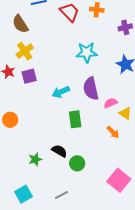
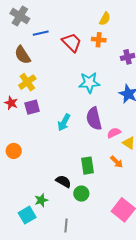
cyan arrow: (61, 92) -> (64, 122), turned -36
green rectangle: (75, 119) -> (88, 166), moved
green star: (35, 159) -> (41, 200), moved
cyan square: (23, 194) -> (27, 215), moved
gray line: (61, 195) -> (66, 225), turned -56

